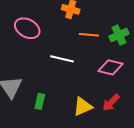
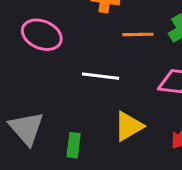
yellow triangle: (83, 107) -> (129, 126), moved

